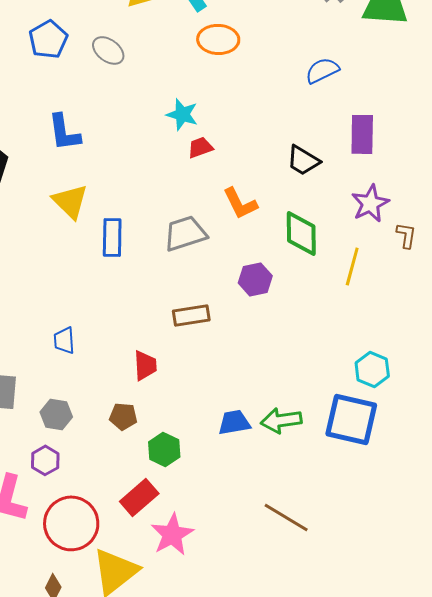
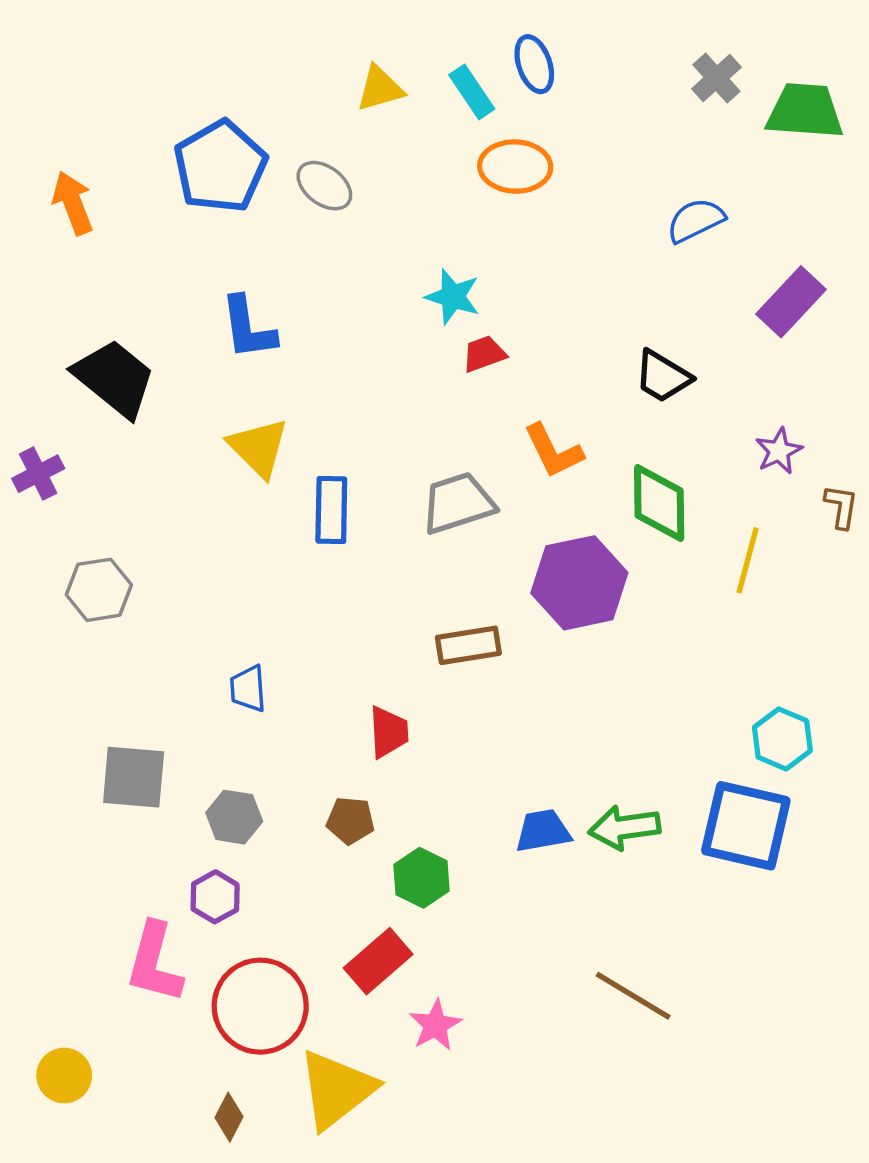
blue pentagon: (48, 39) -> (220, 167), size x1.4
purple rectangle: (362, 134) -> (791, 302), moved, turned 42
purple star: (370, 203) -> (779, 451), size x0.7
purple hexagon: (255, 279) -> (579, 583), size x1.6
pink star: (172, 534) -> (435, 1025), size x0.7

